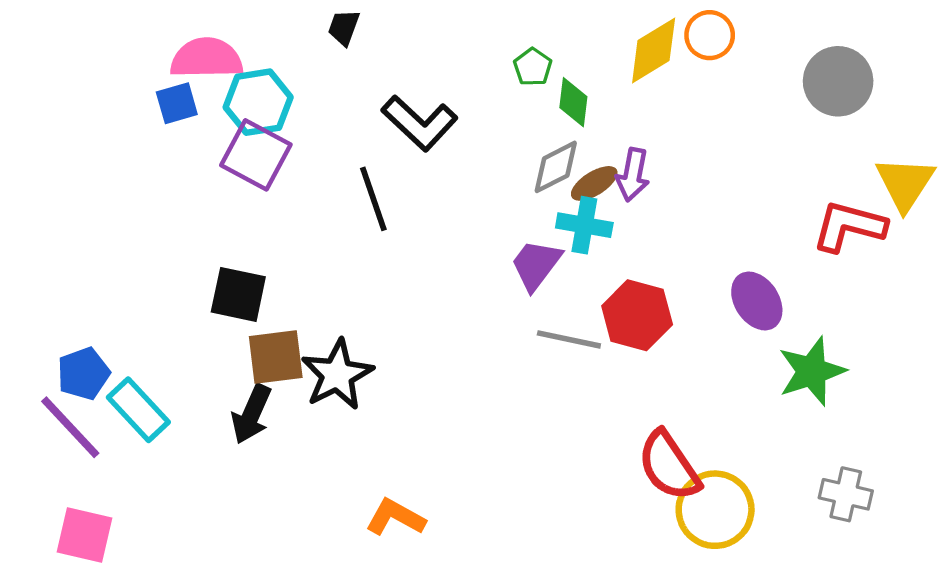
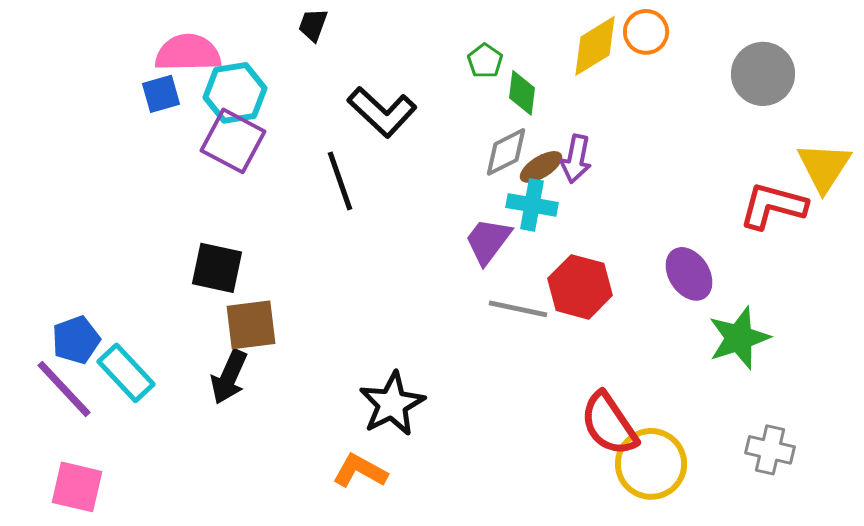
black star: (337, 375) -> (392, 404), moved

